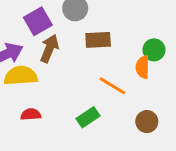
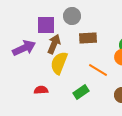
purple square: (38, 21) -> (46, 25), turned 30
yellow semicircle: (21, 76) -> (59, 63), moved, turned -65

